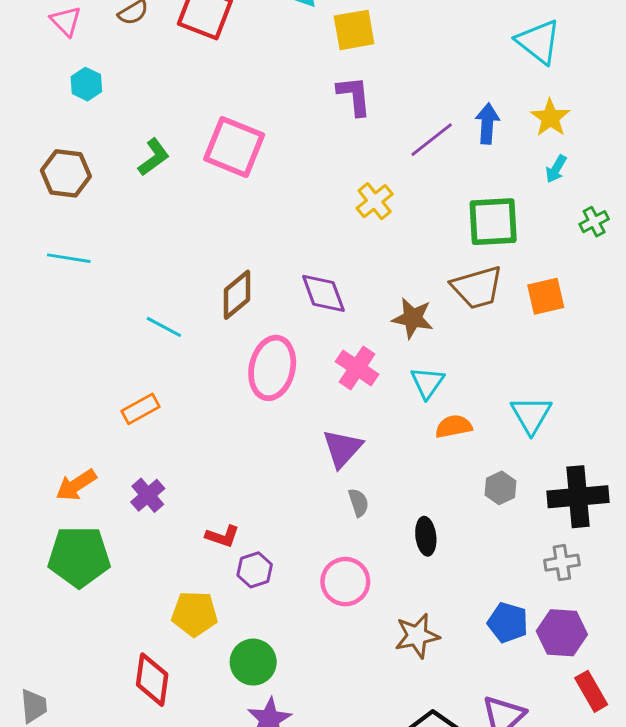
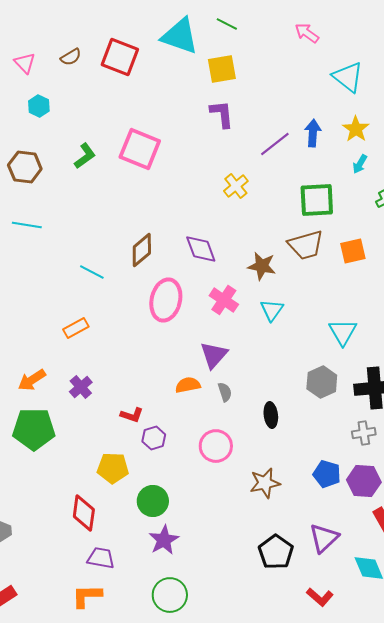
orange semicircle: (454, 426) -> (188, 385), moved
gray hexagon: (500, 488) -> (322, 382), size x1.4

